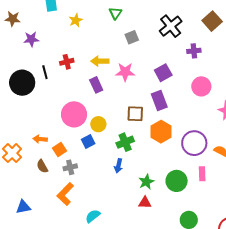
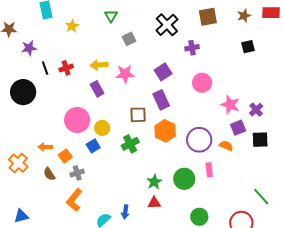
brown square: (212, 21) -> (208, 17), turned 36
black line: (45, 72) -> (45, 68), moved
blue arrow: (118, 166) -> (125, 212), moved
blue triangle: (23, 207) -> (21, 216), moved

